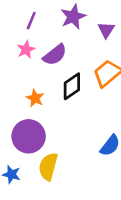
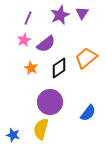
purple triangle: (106, 30) -> (82, 13), moved
orange star: (35, 98) -> (31, 68), moved
purple circle: (29, 136) -> (50, 102), moved

